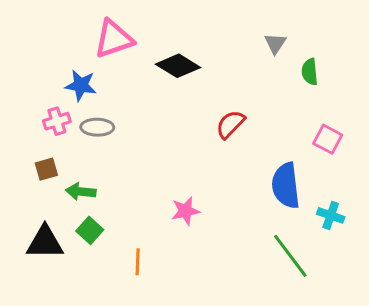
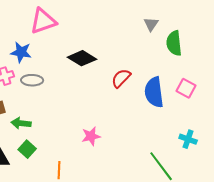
black diamond: (178, 66) -> (82, 58), moved
green semicircle: (310, 72) -> (174, 43), size x1.4
blue semicircle: (286, 186) -> (154, 92), moved

